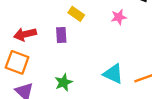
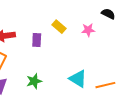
yellow rectangle: (76, 14) -> (59, 27), moved

